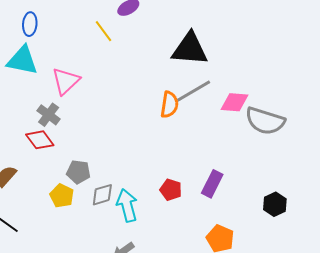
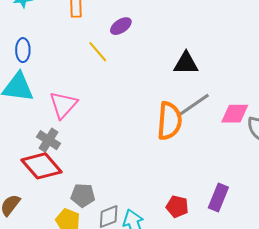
black triangle: (190, 49) -> (186, 63), size x0.7
orange semicircle: (169, 105) -> (169, 121), size x1.4
red diamond: (40, 140) -> (42, 166), size x1.4

